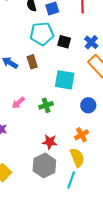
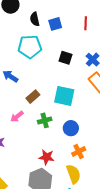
cyan pentagon: (42, 34) -> (30, 47), moved
brown rectangle: (32, 62) -> (33, 97), moved, turned 64
blue circle: (88, 105) -> (71, 128), moved

